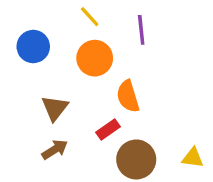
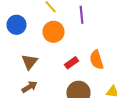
orange semicircle: (128, 96) -> (96, 60), moved
red rectangle: (108, 130) -> (72, 63), moved

